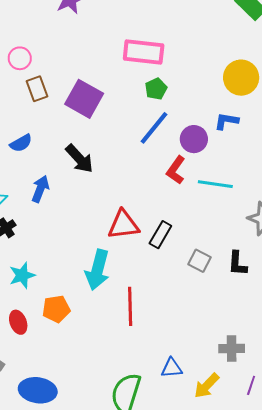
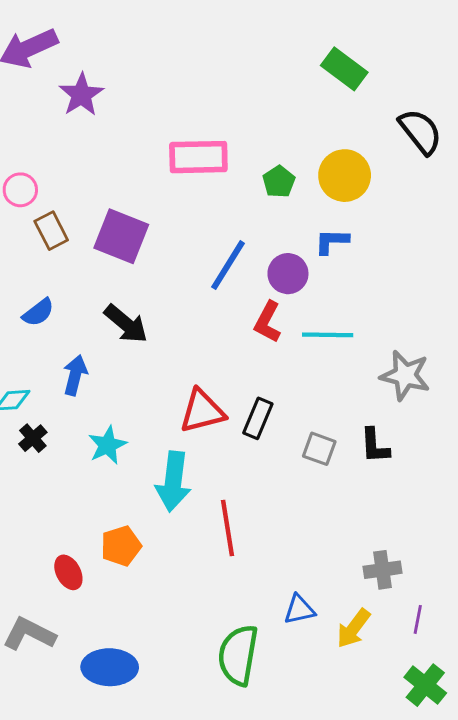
green pentagon: (156, 89) -> (279, 182), moved
cyan star: (22, 275) -> (107, 445), moved

